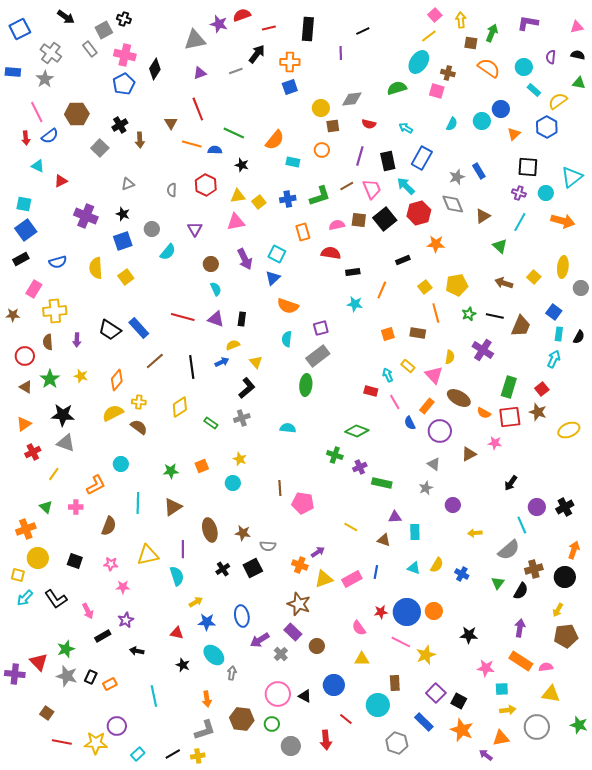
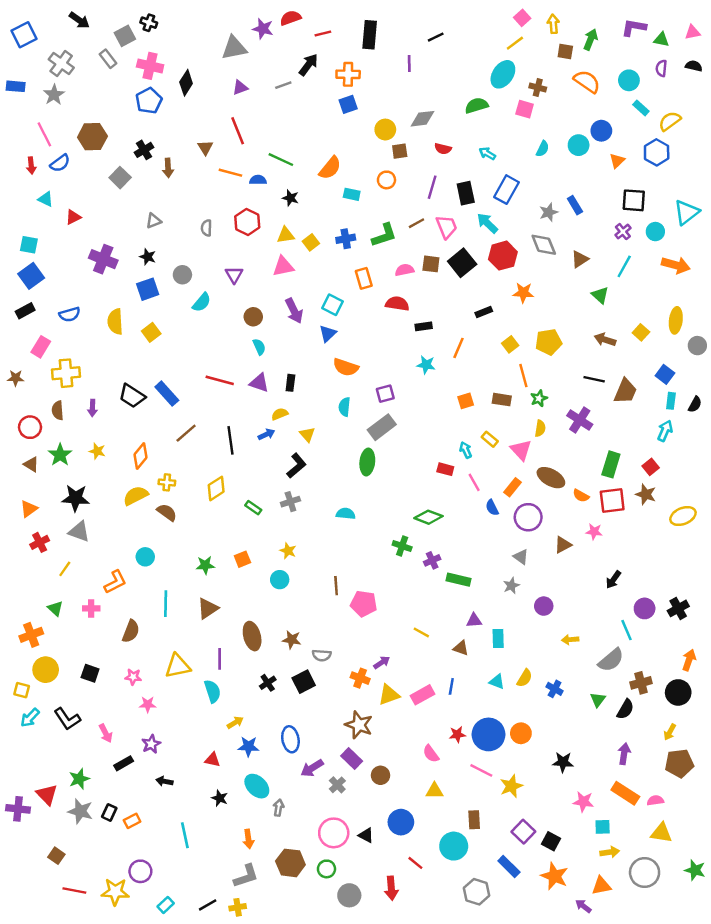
green triangle: (579, 83) -> (661, 39), moved
purple cross: (519, 193) -> (623, 232), turned 32
green star: (469, 314) -> (539, 398), moved

